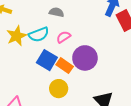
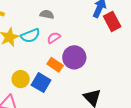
blue square: (47, 60) -> (41, 83), moved
yellow circle: (59, 89) -> (21, 79), moved

